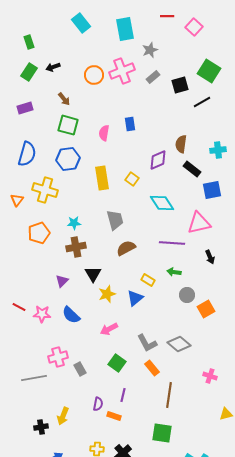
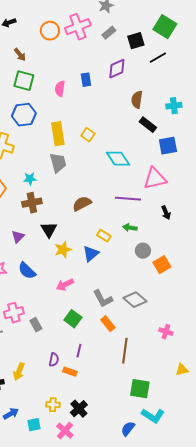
purple diamond: (158, 160) -> (117, 69), moved
gray trapezoid: (115, 220) -> (58, 163), moved
green square: (162, 433) -> (140, 389), moved

